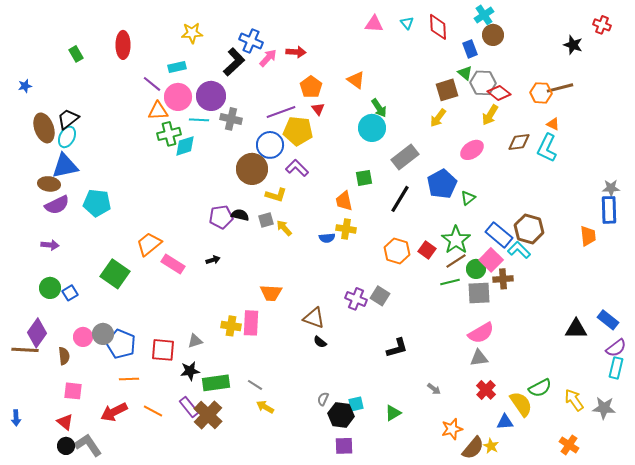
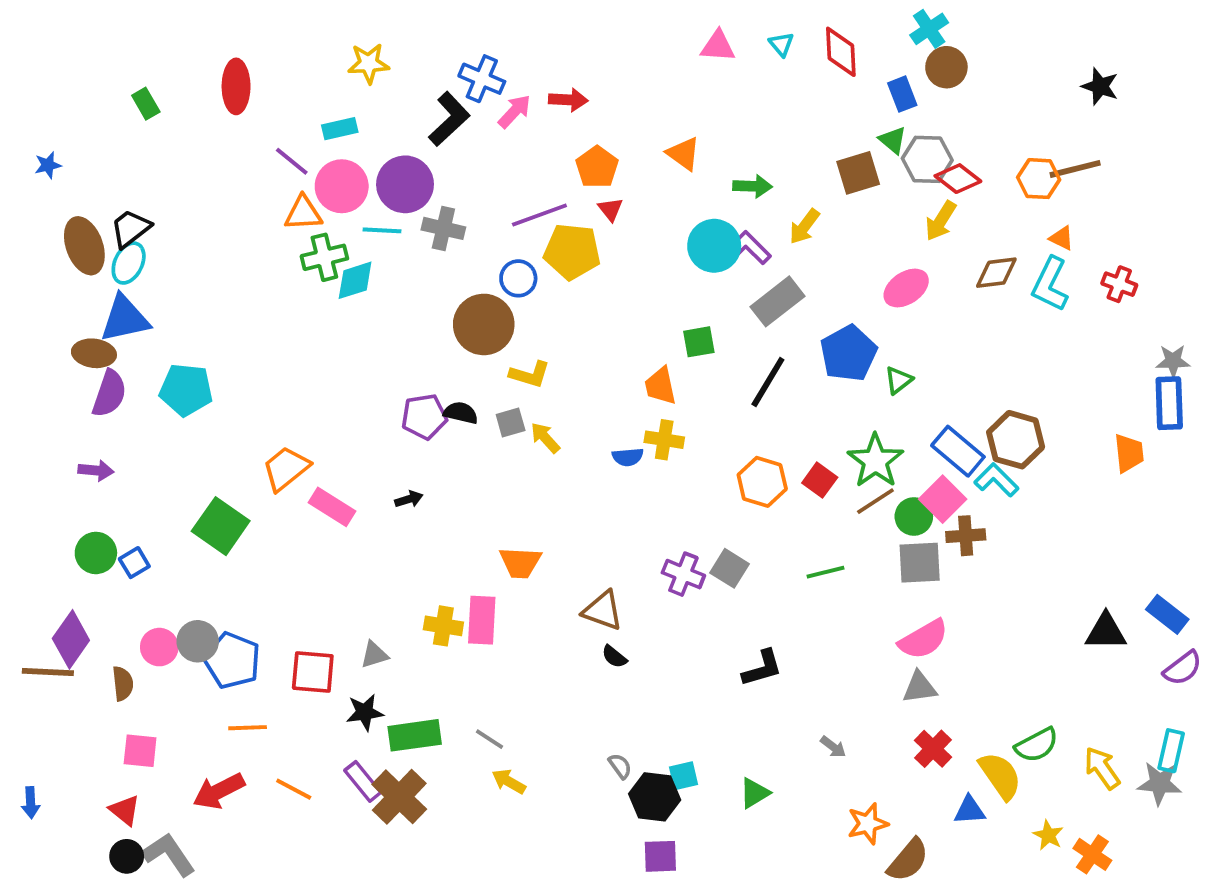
red cross: (602, 25) -> (1119, 284), moved
green arrow: (379, 108) -> (753, 186), moved, turned -54
yellow arrow: (438, 118) -> (804, 227), moved
blue circle: (270, 145) -> (518, 278), size x0.7
purple L-shape: (297, 168) -> (749, 248), moved
purple semicircle: (57, 205) -> (109, 394), turned -45
green line: (450, 282) -> (826, 572), moved
cyan rectangle: (616, 368) -> (1171, 751), moved
gray semicircle: (323, 399) -> (620, 766), turned 120
yellow star: (491, 446) -> (1048, 835), moved

